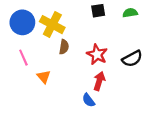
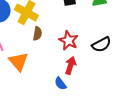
orange triangle: (44, 77) -> (18, 62), size x1.5

